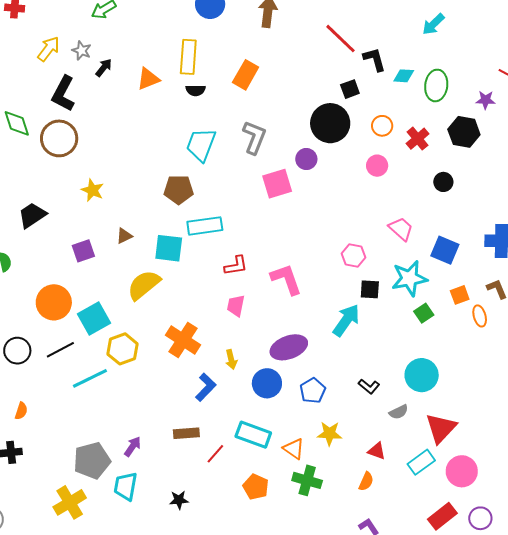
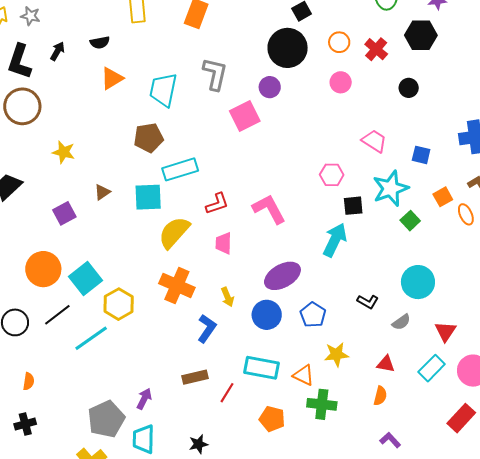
black arrow: (104, 68) -> (57, 51), moved
orange triangle: (148, 79) -> (112, 78), moved
black semicircle: (196, 90) -> (100, 42), moved
blue square: (445, 250) -> (421, 155), size x0.7
yellow semicircle: (144, 285) -> (174, 232), moved
red triangle: (441, 428) -> (446, 331), size x0.7

